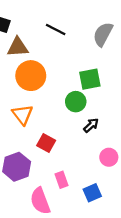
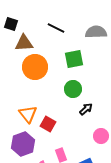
gray semicircle: (103, 34) -> (96, 32), turned 60
green square: (90, 79) -> (74, 59), moved
orange triangle: (22, 115) -> (28, 114), moved

